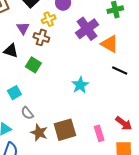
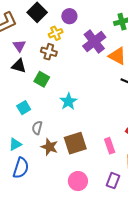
purple triangle: (23, 28) -> (19, 46), moved
cyan star: (80, 85) -> (68, 101), moved
gray semicircle: (27, 113) -> (37, 128), turned 56

